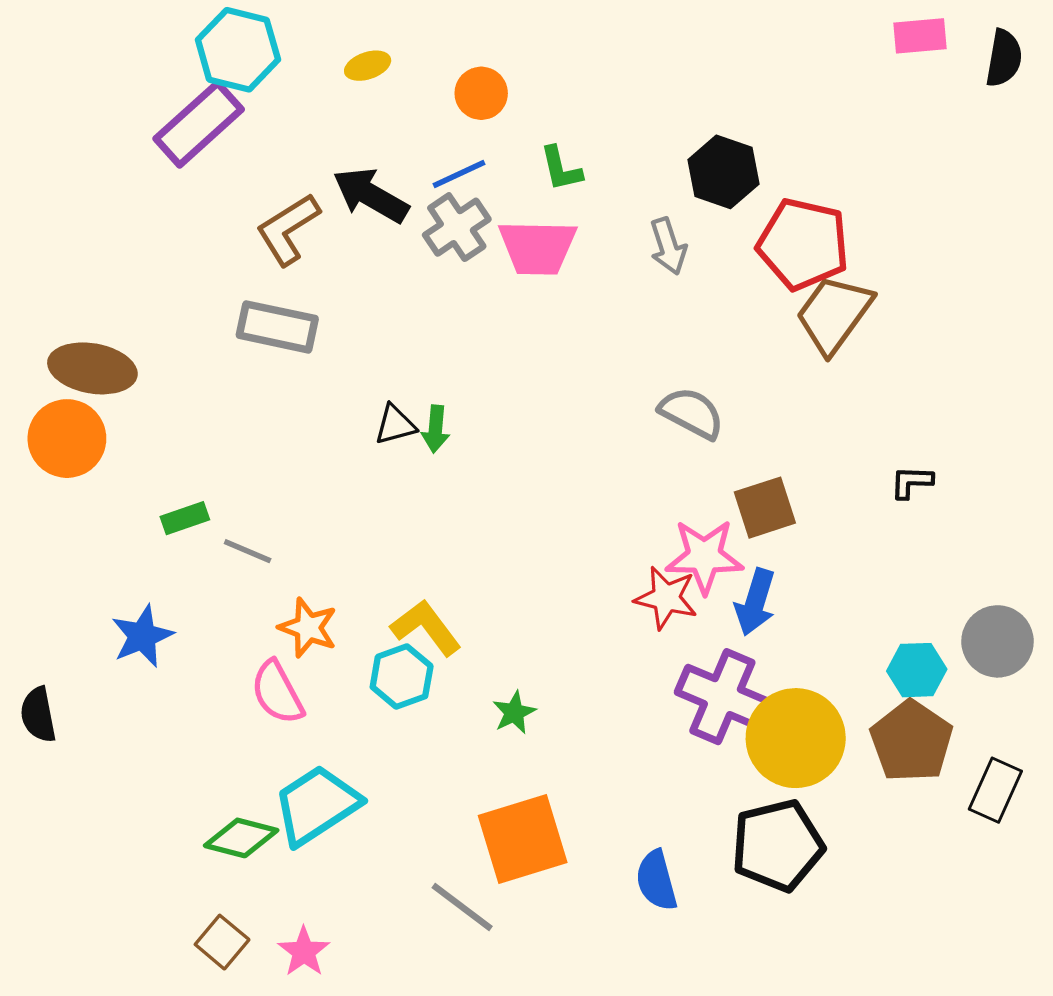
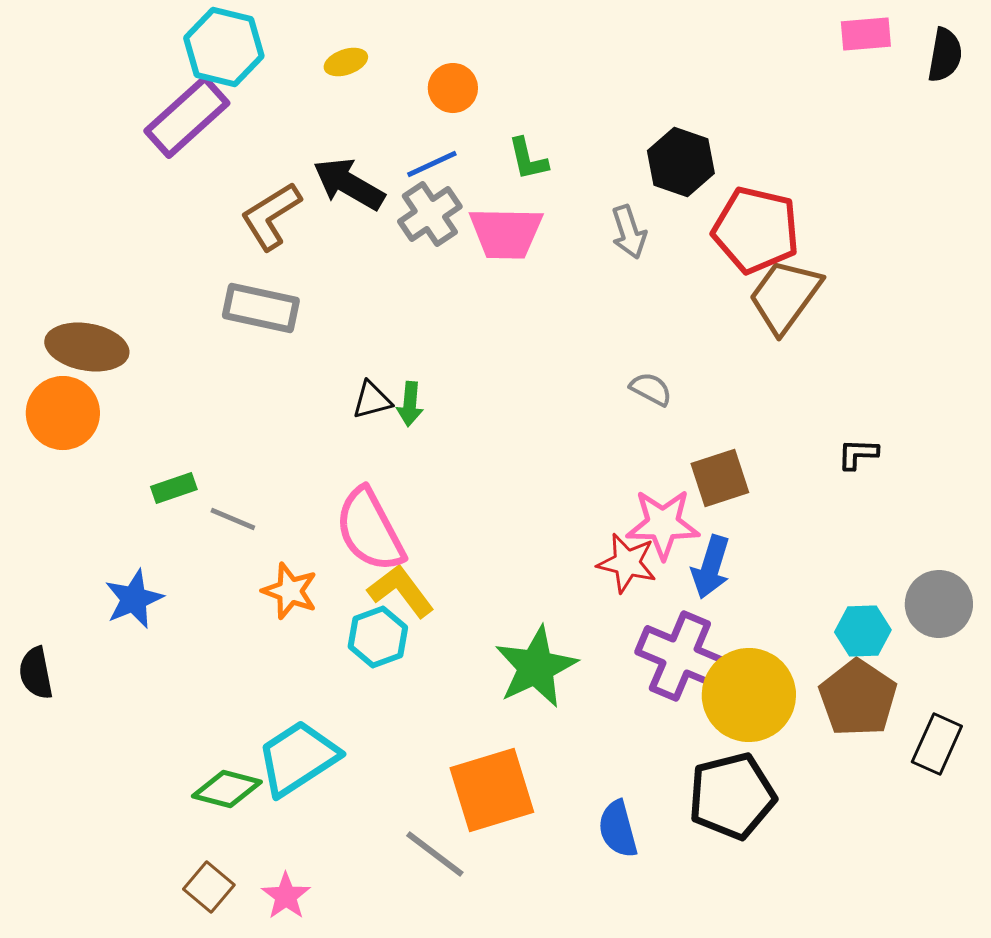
gray semicircle: (692, 413) -> (651, 389), size x0.7
pink semicircle: (277, 692) -> (370, 530), moved, size x1.4
green star: (514, 713) -> (536, 667), moved, size x2.0

